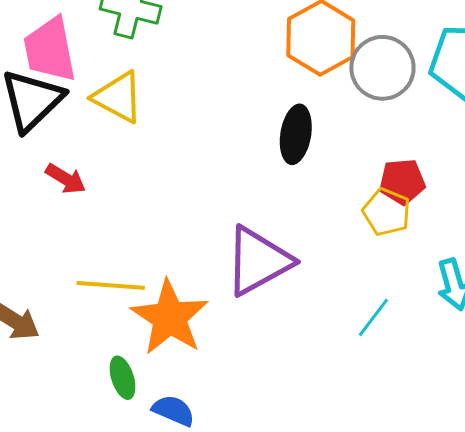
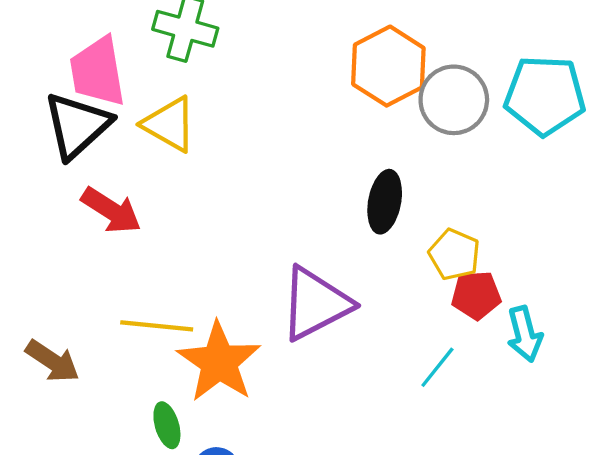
black ellipse: (296, 134) -> (385, 202), moved
red arrow: (66, 179) -> (111, 210), size x1.4
red pentagon: (402, 182) -> (476, 295), moved

